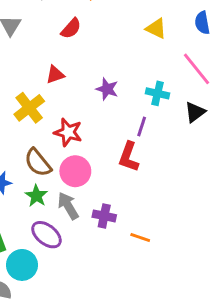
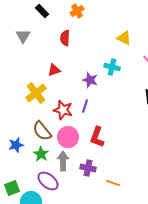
red semicircle: (71, 28) -> (65, 38), turned 140
cyan cross: (158, 93) -> (112, 67), moved
purple line: (142, 127) -> (85, 106), moved
red L-shape: (129, 157) -> (97, 137), moved
gray arrow: (68, 206) -> (63, 161), turned 30

